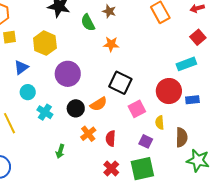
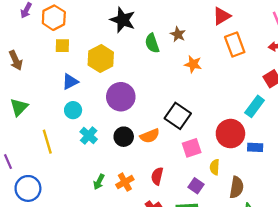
orange star: (111, 44) -> (193, 64), moved
cyan rectangle: (186, 64) -> (255, 106), turned -42
orange cross: (88, 134) -> (125, 182), moved

